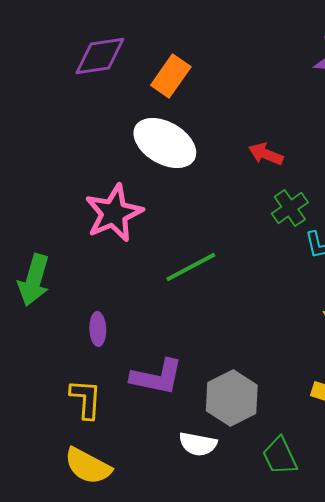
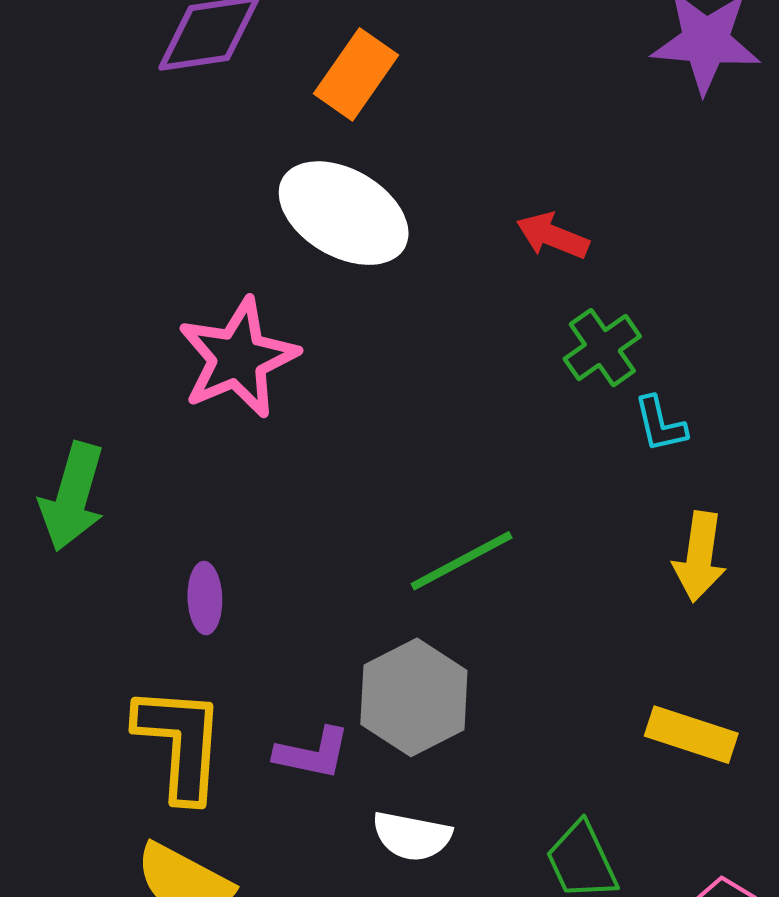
green line: (191, 267) -> (462, 561), moved
purple L-shape: (157, 377) -> (313, 753), moved, size x0.7
gray hexagon: (232, 398) -> (414, 697), moved
yellow L-shape: (86, 399) -> (180, 743), size x1.4

